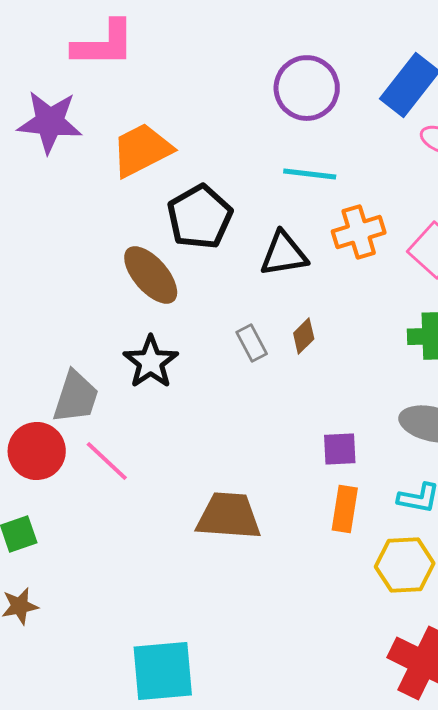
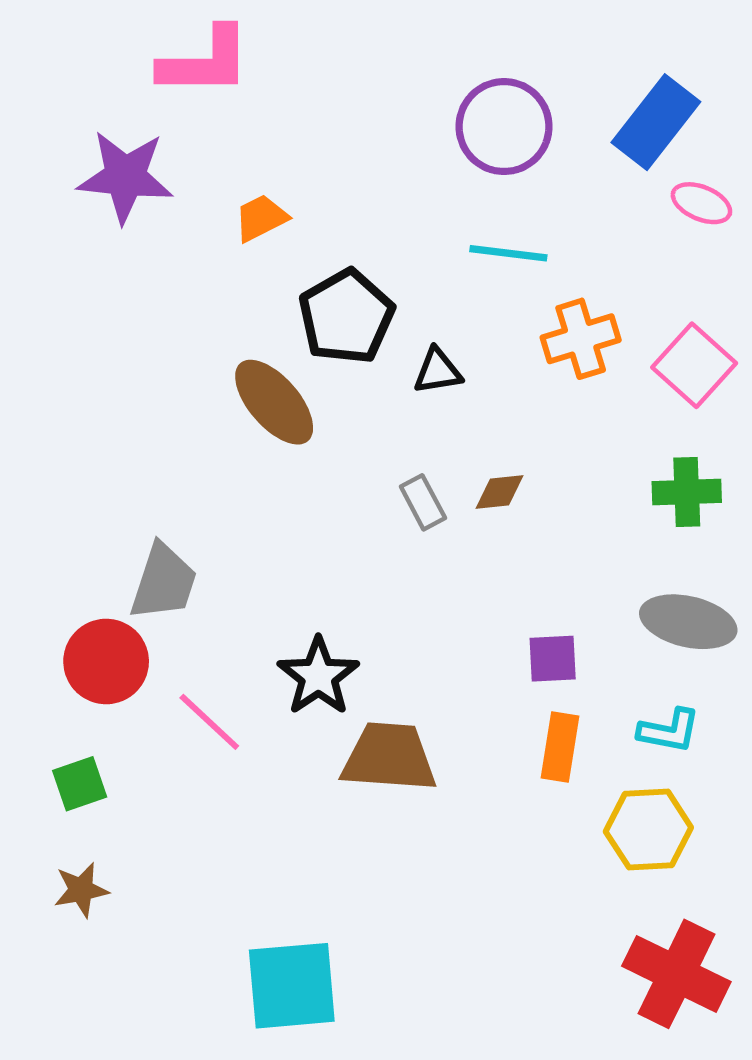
orange trapezoid: (142, 150) -> (261, 218), size x0.6
black triangle: (284, 254) -> (438, 371), moved, size x0.7
brown diamond: (304, 336) -> (500, 492), turned 39
black star: (151, 362) -> (318, 676), moved
pink line: (107, 461) -> (209, 722), moved

